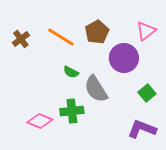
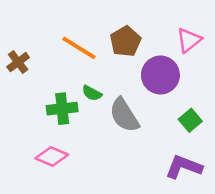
brown cross: (21, 39) -> (18, 62), moved
green cross: (72, 111) -> (62, 109), moved

